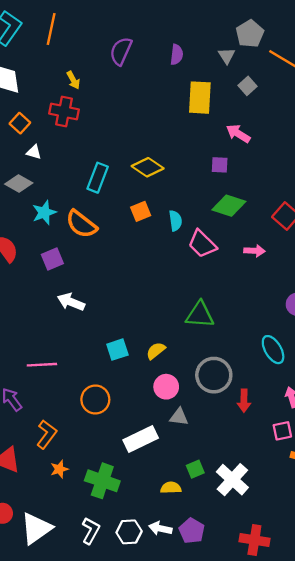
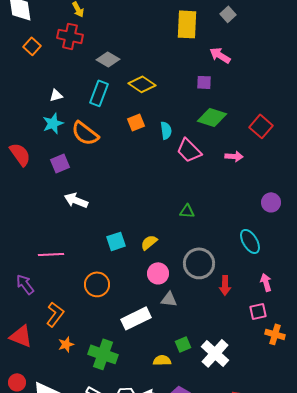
white triangle: (34, 152) -> (56, 95), moved, turned -32
gray diamond: (19, 183) -> (108, 59), moved
green triangle: (200, 315) -> (187, 211), size x0.6

